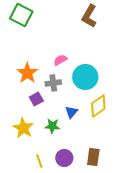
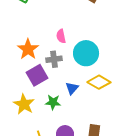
pink semicircle: (60, 60) -> (61, 36), turned -72
purple square: (36, 99) -> (37, 75), size x1.5
yellow diamond: (98, 106) -> (99, 82), turned 65

